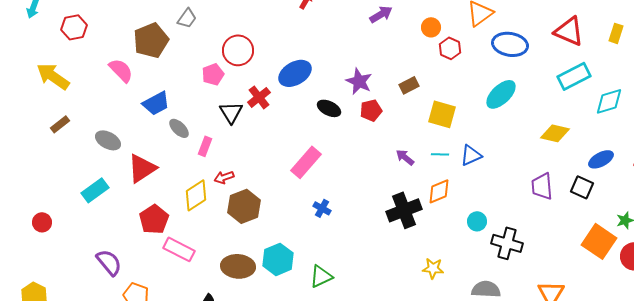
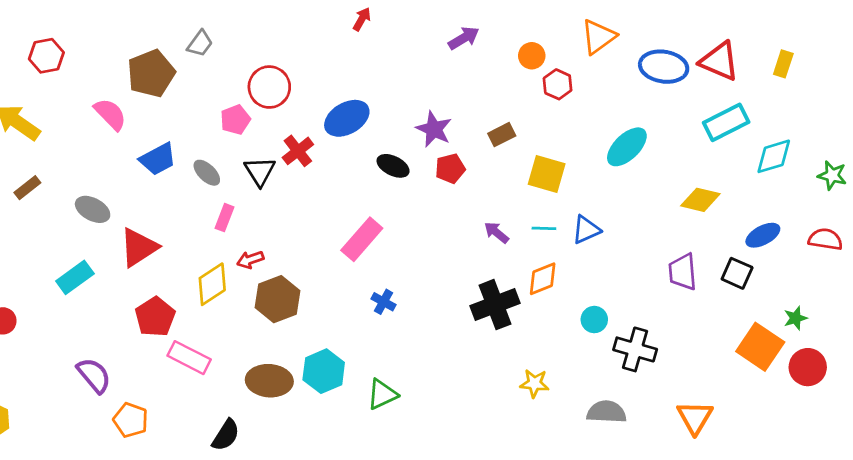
blue ellipse: (510, 44) -> (664, 67), moved
gray ellipse: (179, 128) -> (207, 173), moved

